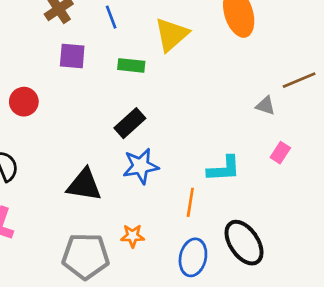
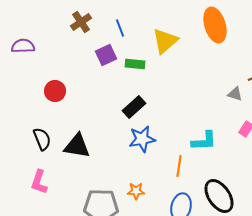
purple square: (72, 56) -> (106, 55), moved, turned -30
black triangle: (84, 185) -> (77, 146), moved

